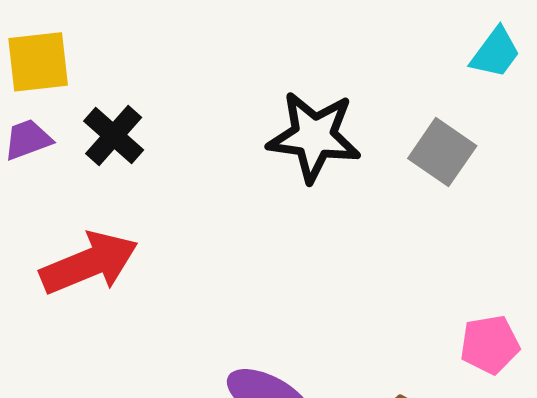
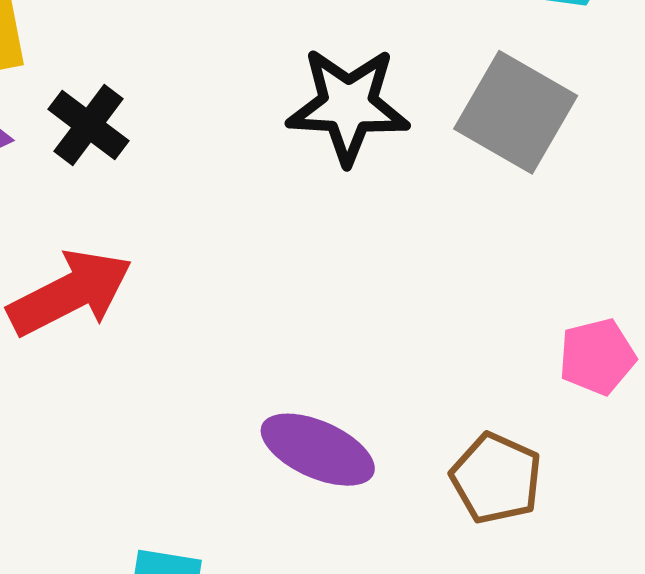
gray square: (442, 152) -> (516, 112), size x1.4

